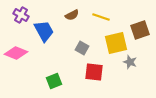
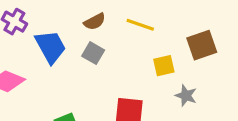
yellow square: (116, 43) -> (164, 66), size x0.6
gray square: (82, 48) -> (93, 53), moved

